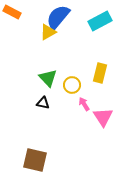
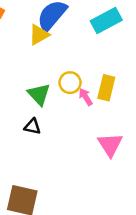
yellow circle: (72, 85) -> (70, 83), moved
pink arrow: (84, 104) -> (86, 97), moved

